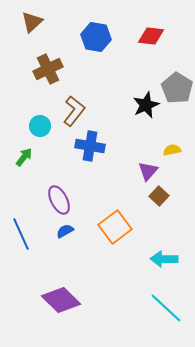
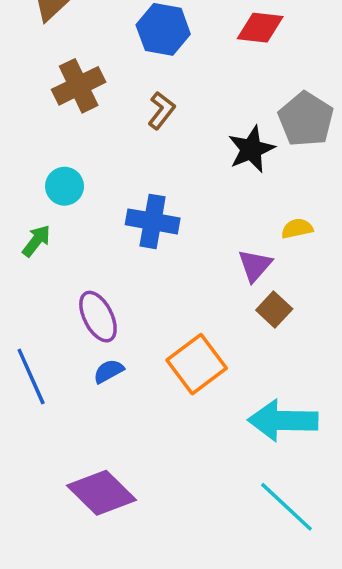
brown L-shape: (74, 111) -> (161, 110), moved, size x0.7
cyan arrow: (164, 259) -> (283, 421), size x1.4

